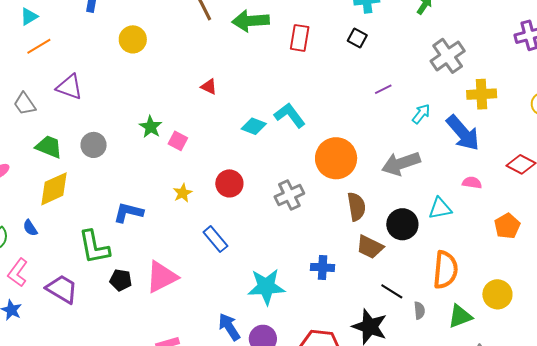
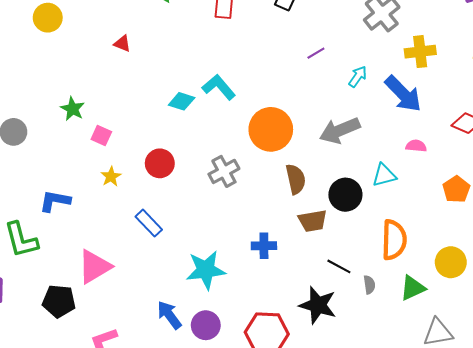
red triangle: (209, 87) -> (122, 44), moved
pink square: (178, 141) -> (101, 135), moved
brown trapezoid: (370, 247) -> (313, 221), turned -32
black pentagon: (121, 280) -> (59, 301), moved, size x1.4

